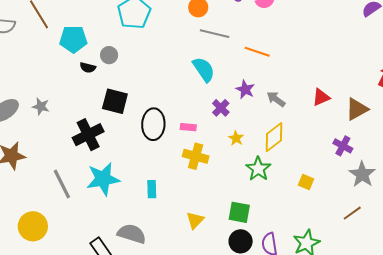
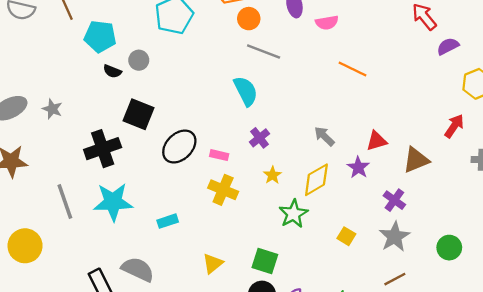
orange line: (257, 52) -> (353, 69), moved
purple star: (245, 89) -> (358, 167), moved
black ellipse: (153, 124) -> (179, 146), turned 36
gray star: (362, 174) -> (395, 237), moved
cyan rectangle: (152, 189) -> (168, 221), turned 66

